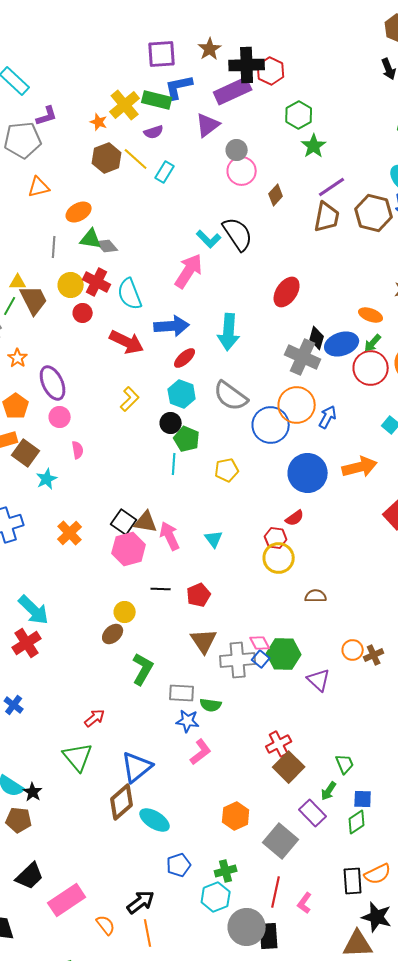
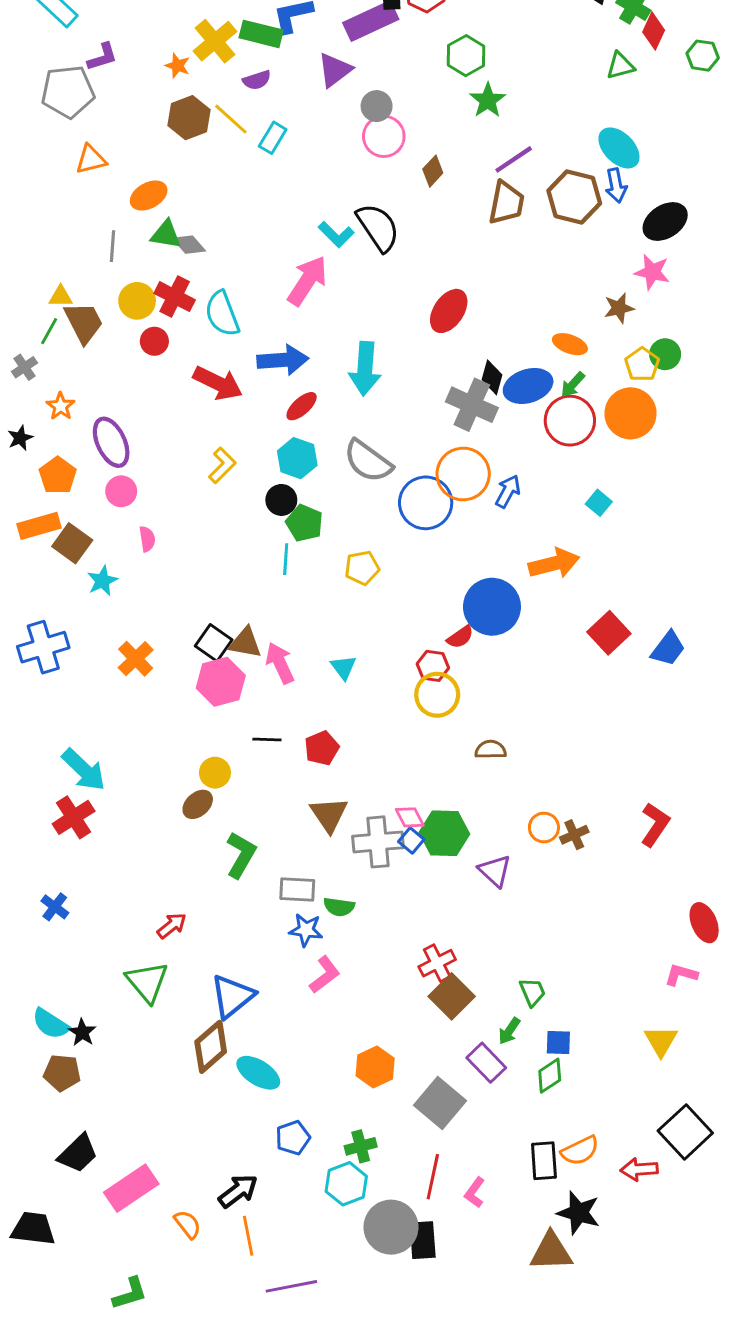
blue circle: (308, 473) -> (492, 607), moved

